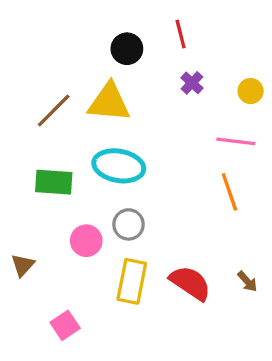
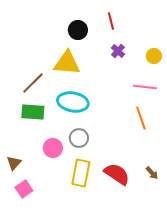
brown line: (54, 111) -> (33, 83), moved
pink square: (65, 325) -> (24, 189), moved

